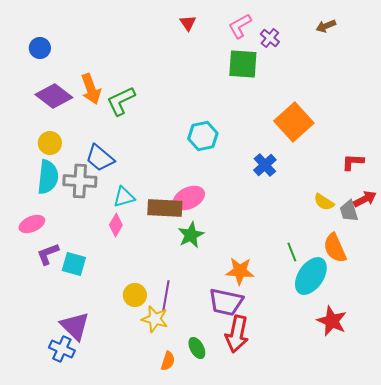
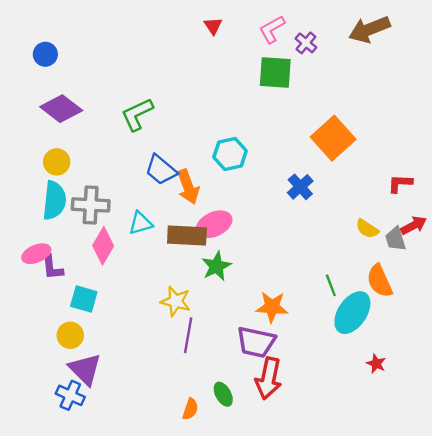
brown arrow: (326, 26) -> (369, 29), size x1.8
orange arrow: (91, 89) -> (188, 187), moved
blue trapezoid: (100, 158) -> (161, 170), moved
pink diamond: (116, 225) -> (103, 246), moved, size x1.4
purple L-shape: (48, 254) -> (52, 267), moved, turned -75
yellow circle: (135, 295) -> (70, 335), moved
yellow star: (155, 319) -> (176, 301), moved
red star: (332, 321) -> (376, 364), size x0.6

